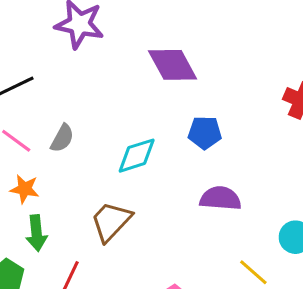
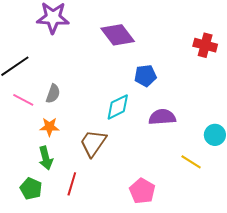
cyan diamond: (137, 156) -> (118, 107), moved
orange star: (25, 189) -> (49, 127), moved

